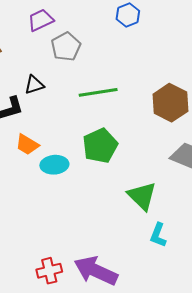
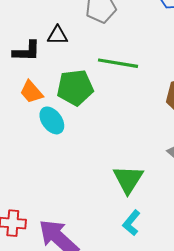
green pentagon: (100, 146) -> (75, 88), moved
cyan ellipse: (54, 165) -> (52, 120), turned 40

